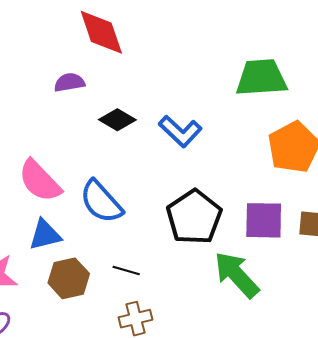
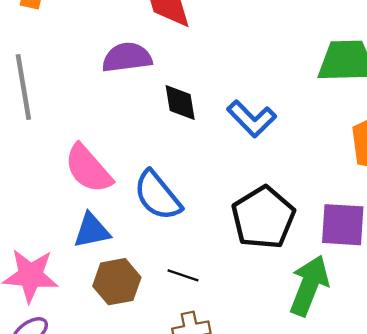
purple semicircle: (69, 82) -> (127, 57), size x1.4
black diamond: (117, 120) -> (180, 103), turned 48
green arrow: (237, 275) -> (309, 286), turned 62

